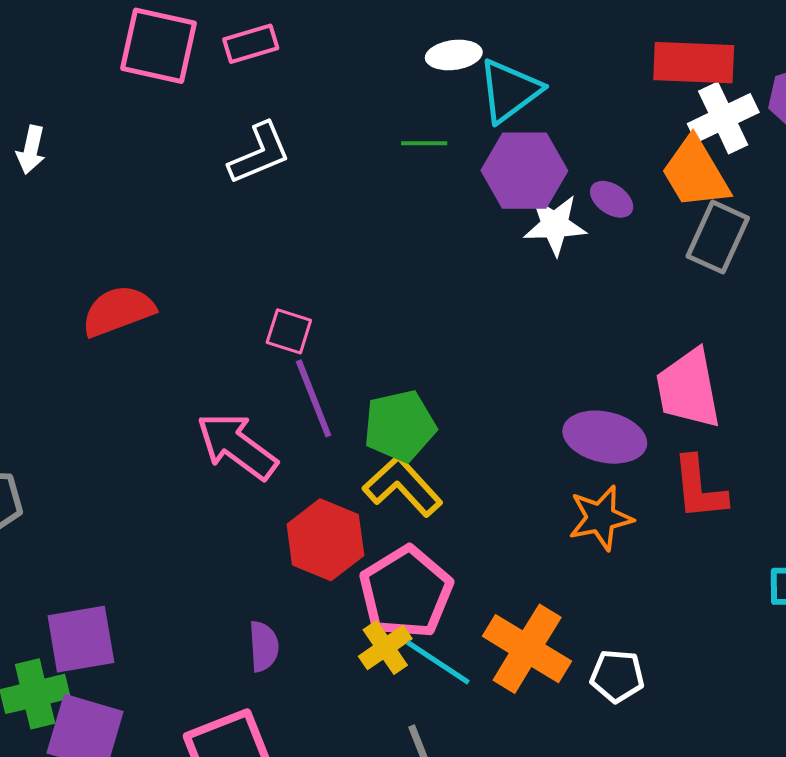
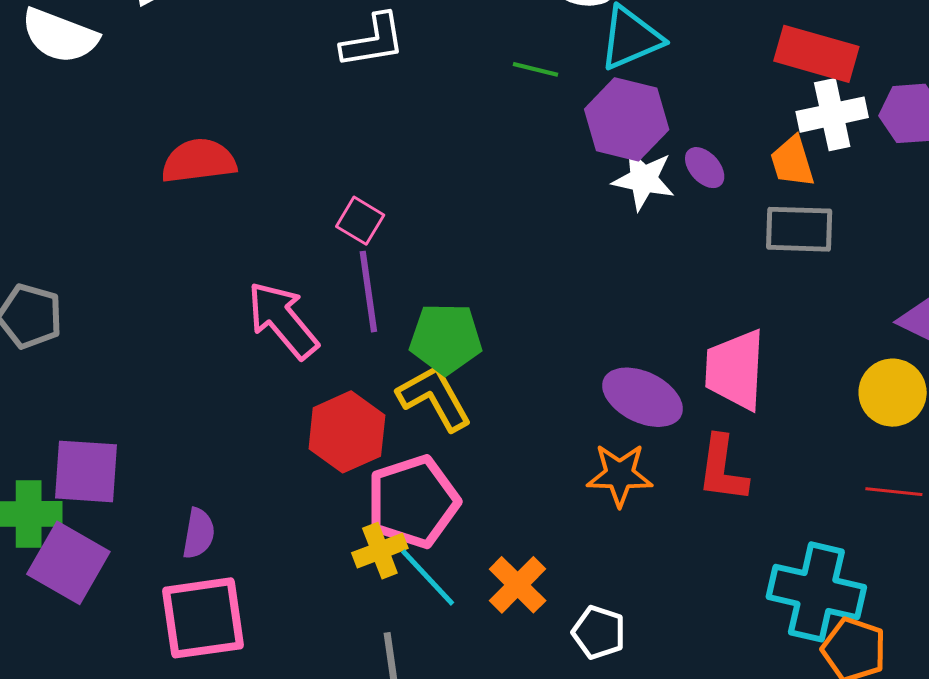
orange trapezoid: (695, 173) -> (792, 162), size x0.7
gray rectangle: (718, 237) -> (799, 229), turned 54
purple semicircle: (264, 646) -> (199, 533), moved
orange cross: (527, 649) -> (518, 585), size x0.7

